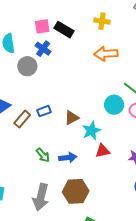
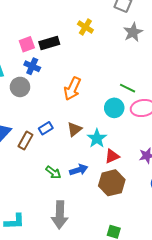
yellow cross: (102, 21) -> (85, 27), turned 35
black rectangle: (64, 30) -> (49, 43), turned -36
orange arrow: (106, 54) -> (72, 89), moved, turned -50
brown hexagon: (76, 191) -> (112, 183), moved

